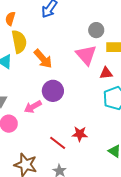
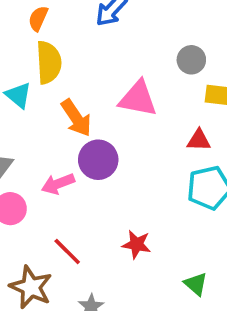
pink triangle: (86, 55) -> (138, 99), moved, turned -45
orange arrow: (43, 59) -> (76, 118), moved
red line: (58, 143) -> (67, 252), moved

